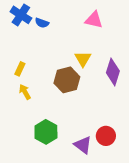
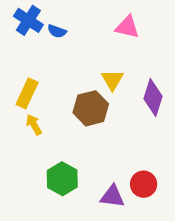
yellow rectangle: (20, 69) -> (27, 93), size x1.5
purple triangle: (83, 145) -> (112, 196), turned -30

